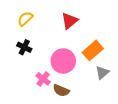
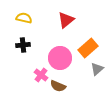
yellow semicircle: (25, 19) -> (24, 18), turned 56
black cross: (24, 47) -> (23, 45), turned -32

